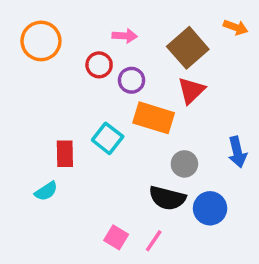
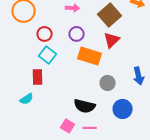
red circle: (99, 65) -> (45, 34), moved
cyan square: (108, 138) -> (48, 55), moved
black semicircle: (167, 198) -> (85, 106), moved
pink line: (154, 241) -> (90, 128), turned 56

